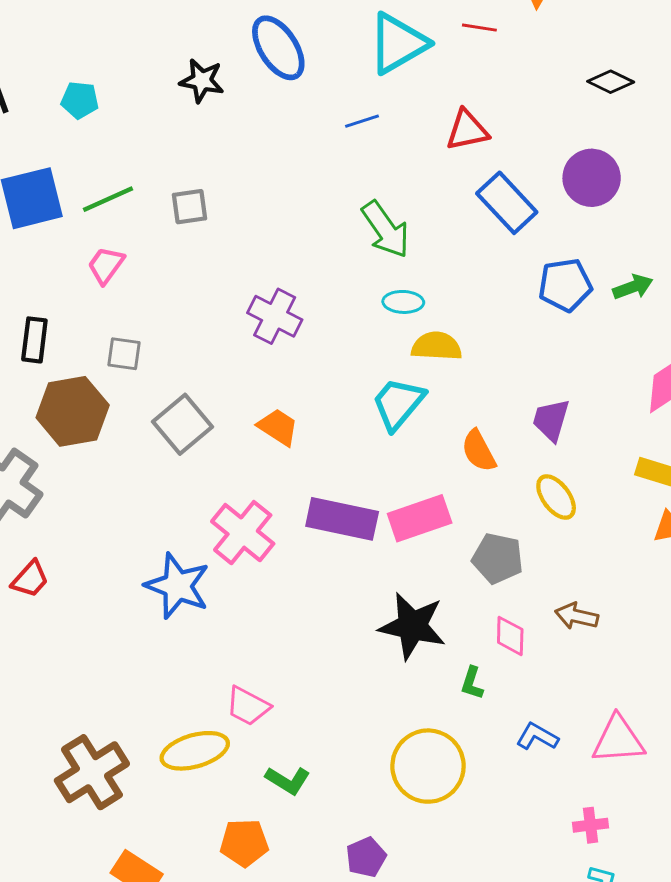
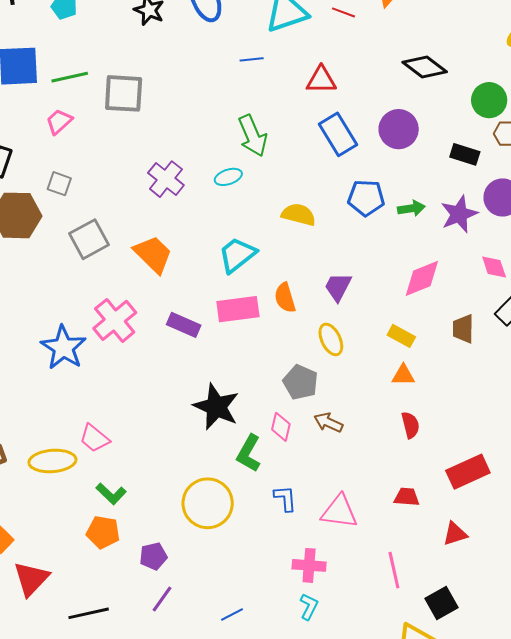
black diamond: (611, 82) -> (425, 67), size x1.4
gray square: (189, 207) -> (124, 93), size x1.6
cyan ellipse: (403, 302) -> (228, 177), moved, turned -32
yellow semicircle: (437, 346) -> (299, 215), moved
orange trapezoid: (278, 427) -> (153, 254), size x1.4
pink rectangle: (420, 518) -> (238, 309), moved
purple rectangle: (342, 519) -> (184, 325), size x0.7
gray pentagon: (498, 558) -> (300, 382), moved
green L-shape: (472, 683) -> (249, 453), size x1.6
blue L-shape: (537, 737) -> (285, 498), turned 44
pink cross: (591, 825) -> (309, 565), size x1.4
orange pentagon: (244, 843) -> (103, 532), moved

